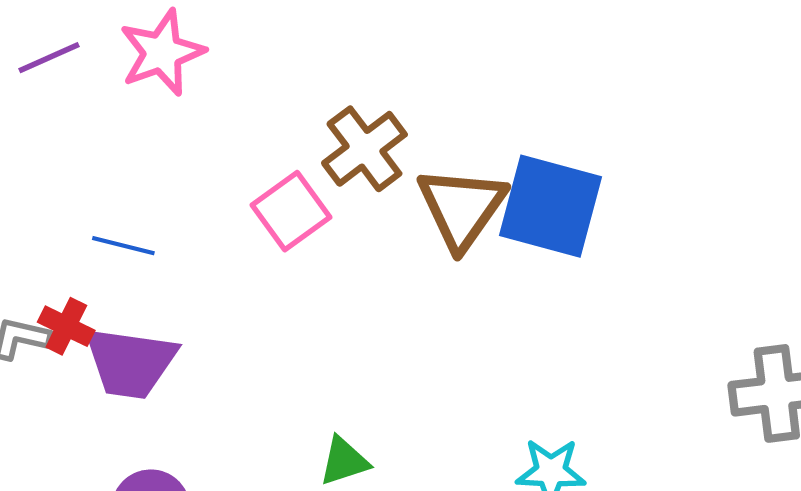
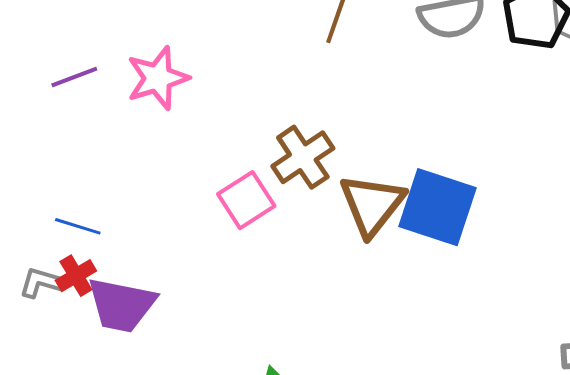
blue line: (123, 246) -> (78, 226), moved
red cross: (66, 326) -> (76, 276), turned 30

